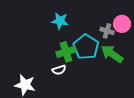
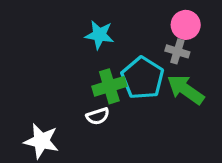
pink circle: (122, 24) -> (186, 25), moved

